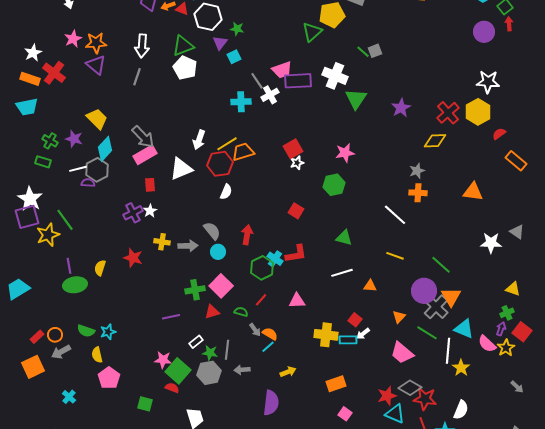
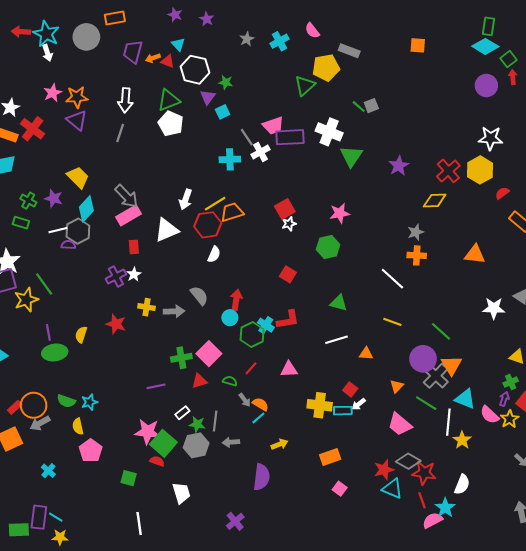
cyan circle: (218, 252) -> (230, 318), moved
orange circle: (55, 335) -> (34, 405), size x1.6
pink star: (163, 360) -> (148, 432), size x1.4

